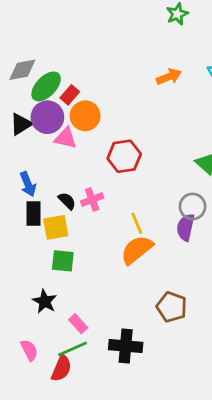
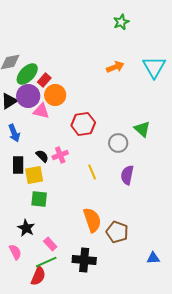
blue arrow: (28, 184) -> (14, 133), moved
gray circle: (193, 206) -> (118, 143), moved
orange semicircle: (137, 250) -> (92, 220), moved, turned 110
pink semicircle: (29, 350) -> (15, 252), moved

